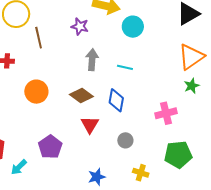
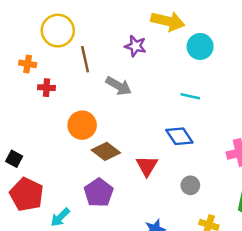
gray arrow: (92, 60) -> (119, 86), moved, turned 115
brown diamond: (81, 95) -> (106, 151), moved
blue diamond: (116, 100) -> (179, 136), turned -45

